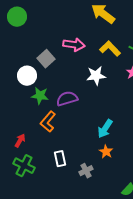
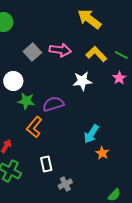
gray square: (46, 59) -> (32, 52), moved
orange star: (106, 152) -> (102, 153), moved
gray cross: (86, 171) -> (65, 184), moved

